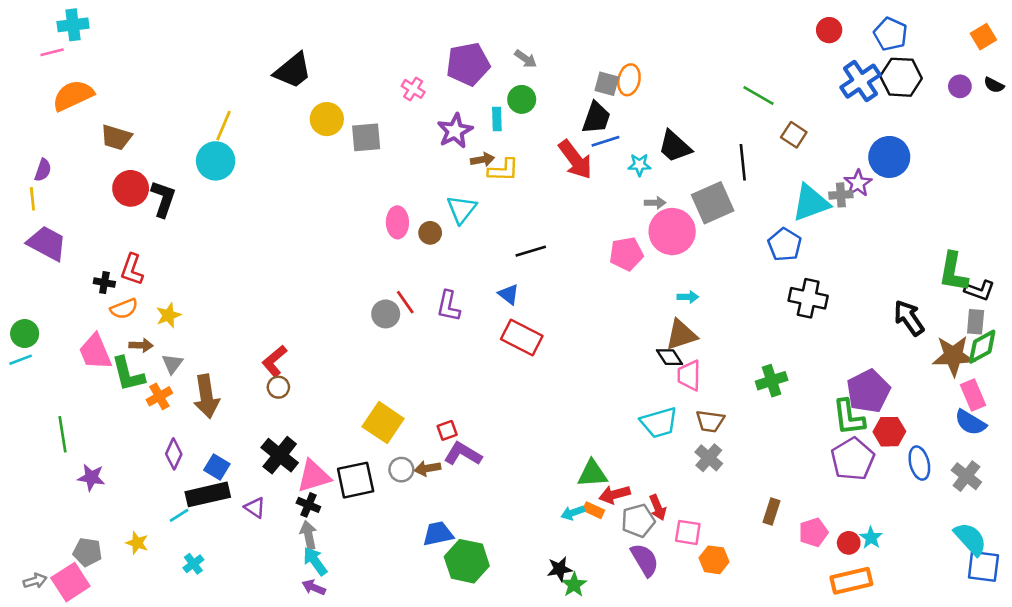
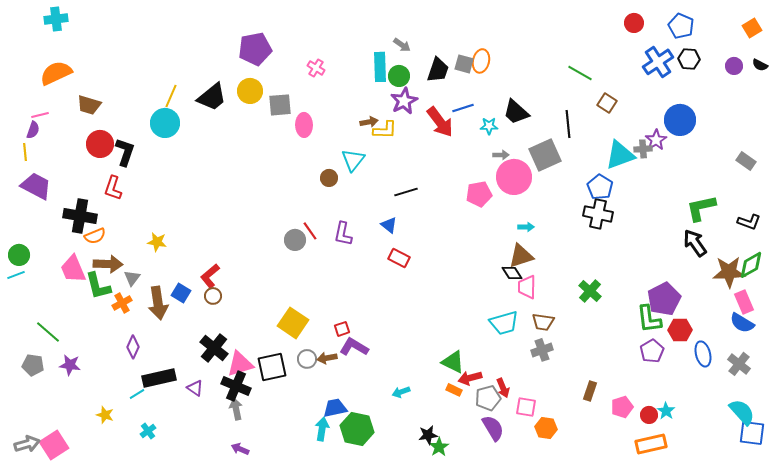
pink line: (52, 52) -> (40, 115), moved
purple pentagon: (468, 64) -> (255, 49), moved
black trapezoid: (293, 71) -> (212, 97), moved
black hexagon: (901, 77) -> (689, 59), size x0.7
black trapezoid: (596, 118) -> (438, 70), moved
cyan rectangle: (497, 119) -> (380, 67), moved, size x1.6
purple star: (455, 131) -> (404, 101), moved
pink ellipse: (397, 222) -> (304, 125), moved
red L-shape: (132, 269) -> (113, 188), moved
green L-shape: (953, 272) -> (701, 208), moved, turned 68
black cross: (104, 283) -> (80, 216), size x2.0
black cross: (808, 298) -> (598, 214), moved
yellow star: (169, 315) -> (157, 242), moved, turned 30
gray rectangle: (976, 322) -> (746, 161), moved, turned -60
red rectangle: (522, 337) -> (399, 258), size x0.7
brown arrow: (141, 345) -> (108, 264), size x1.6
green cross: (772, 381) -> (590, 291), turned -30
green line: (63, 434) -> (48, 332), turned -40
gray cross: (709, 458) -> (542, 350), turned 30
purple pentagon: (853, 459) -> (652, 351), size x0.7
blue square: (217, 467) -> (181, 293), moved
green triangle: (592, 474) -> (453, 362), turned 30
black cross: (308, 505) -> (236, 386), size x1.6
cyan arrow: (573, 513) -> (401, 392), moved
gray pentagon: (87, 552) -> (33, 365), moved
cyan arrow: (315, 561) -> (322, 429), moved, turned 45
gray arrow: (35, 581) -> (27, 444), size x1.4

